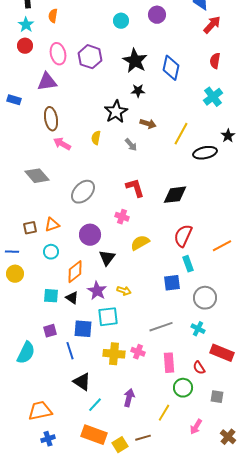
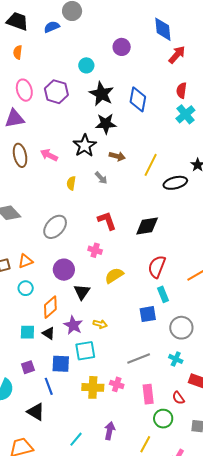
cyan circle: (121, 21) -> (86, 65), moved
black star: (138, 91) -> (106, 124), size x1.5
cyan cross: (213, 97) -> (185, 114), moved
yellow semicircle: (96, 138) -> (71, 183), moved
pink arrow: (62, 144) -> (49, 155), moved
black triangle: (82, 382) -> (36, 412), moved

